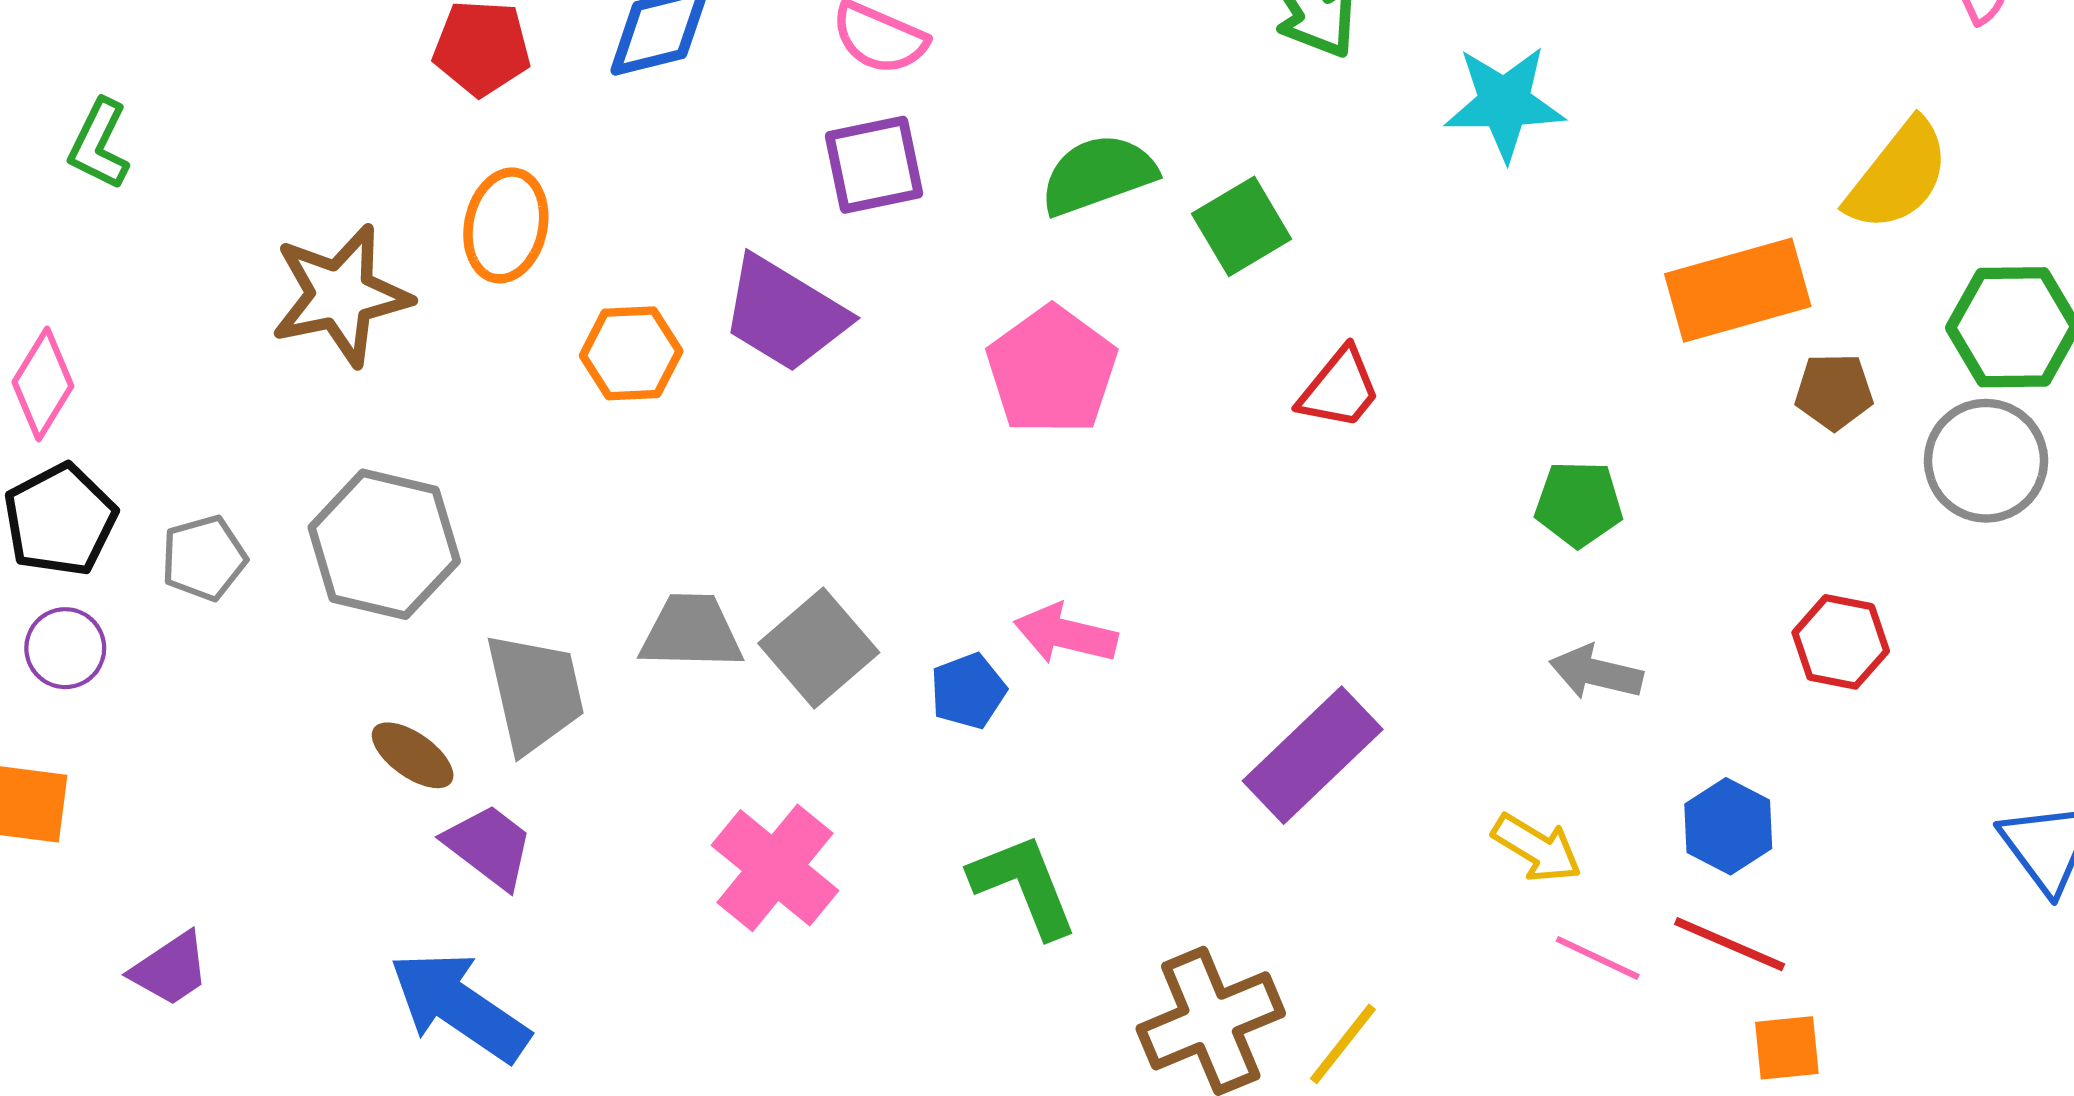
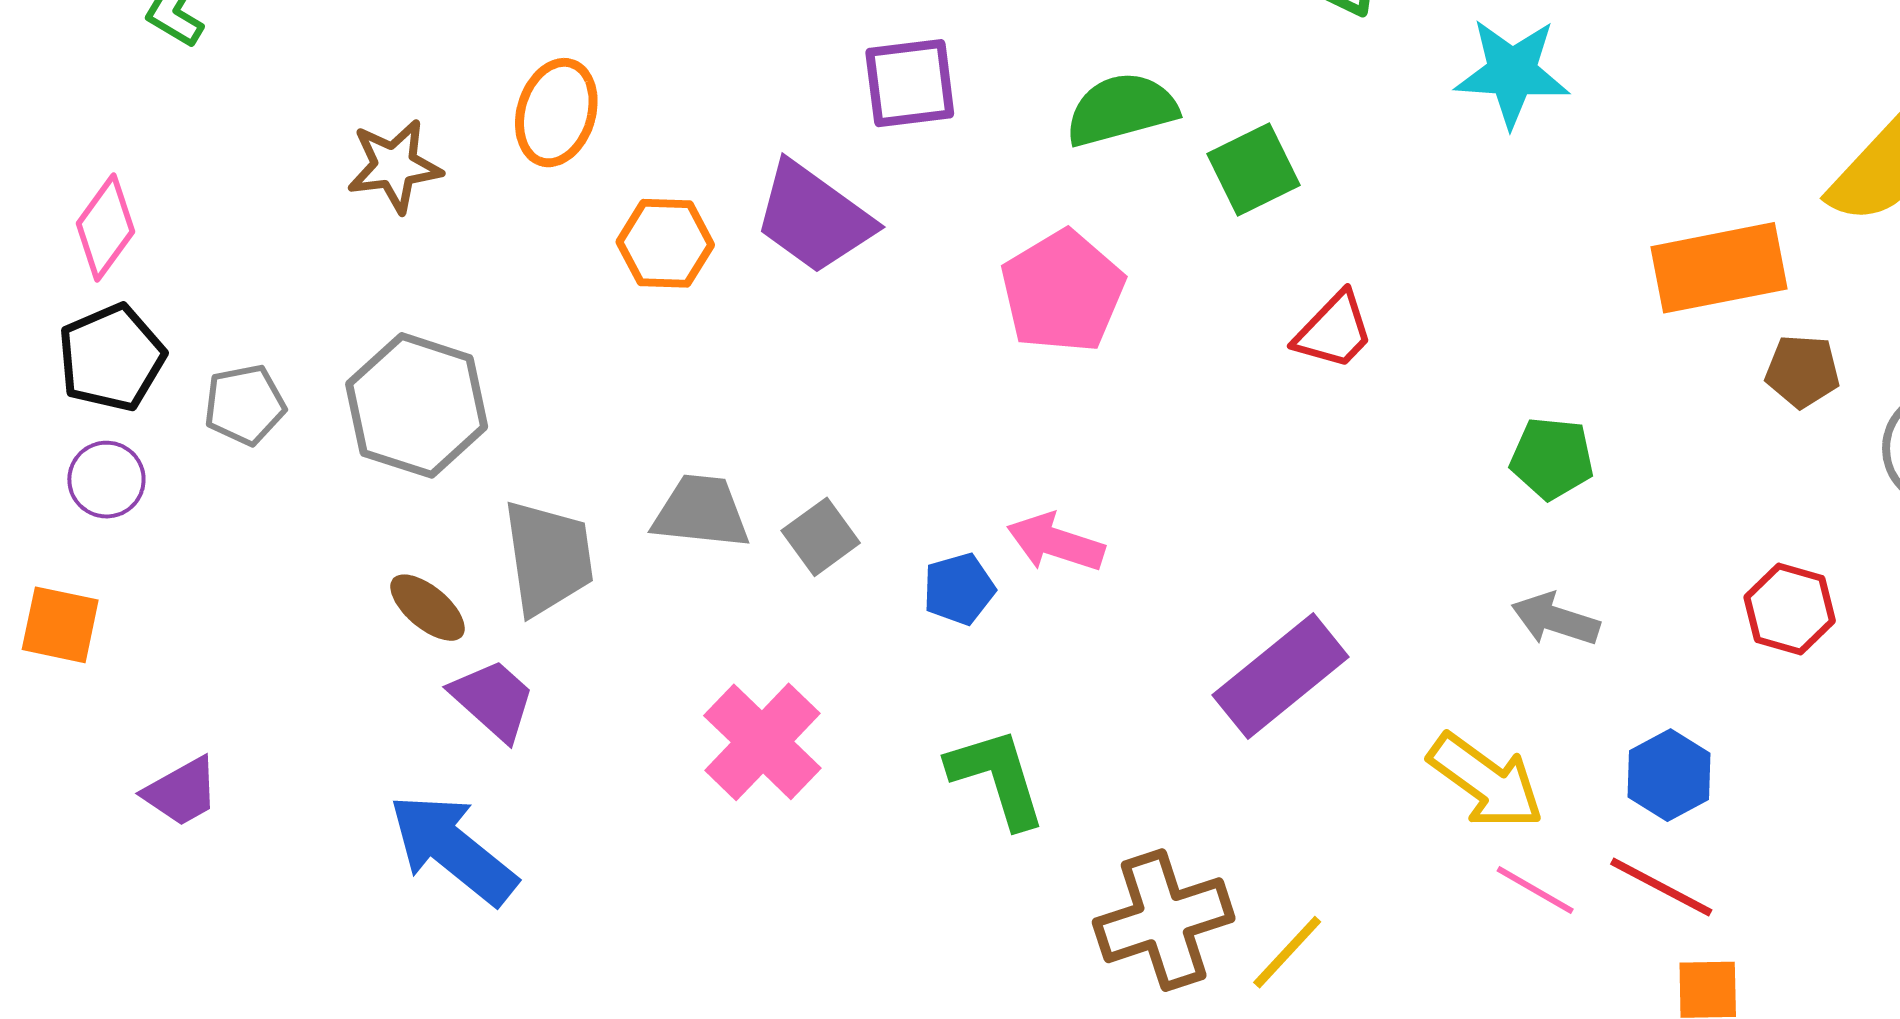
brown star: (341, 295) -> (394, 166), size x0.7
gray square: (819, 648) -> (821, 537), size x0.7
yellow arrow: (1537, 848) -> (1486, 781), size x1.4

